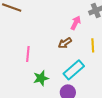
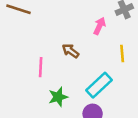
brown arrow: (65, 43) -> (71, 51), moved, turned 72

